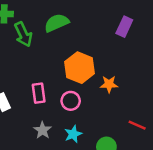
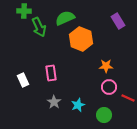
purple rectangle: (124, 27) -> (118, 21), turned -56
orange hexagon: (80, 68) -> (81, 39), moved
pink circle: (71, 101) -> (109, 87), moved

